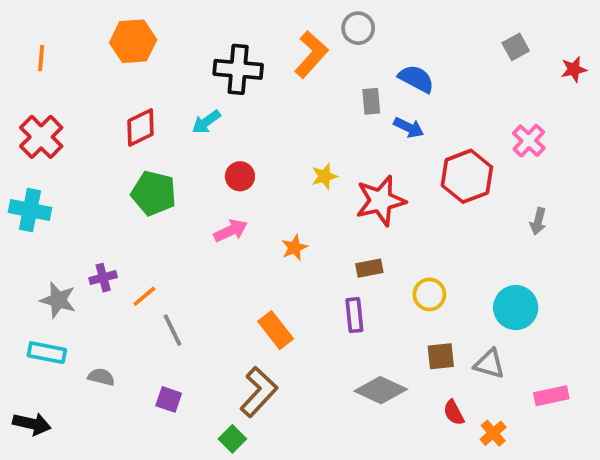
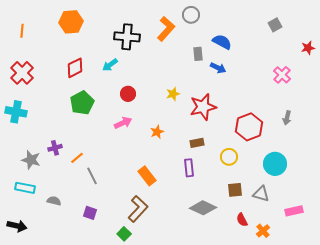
red star: (574, 69) -> (308, 48), moved
red hexagon: (467, 176) -> (249, 127), moved
green pentagon: (154, 193) -> (82, 103), turned 30

